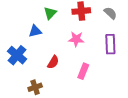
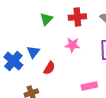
blue triangle: (35, 31) -> (33, 52), moved, turned -40
pink rectangle: (83, 71) -> (89, 86), moved, turned 56

